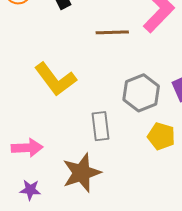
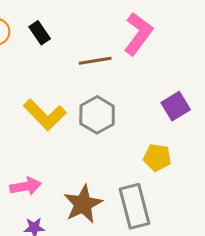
gray hexagon: (141, 93) -> (97, 115), moved
gray rectangle: (100, 126) -> (135, 206), moved, size x1.5

